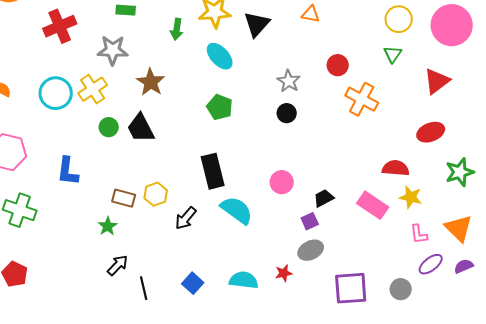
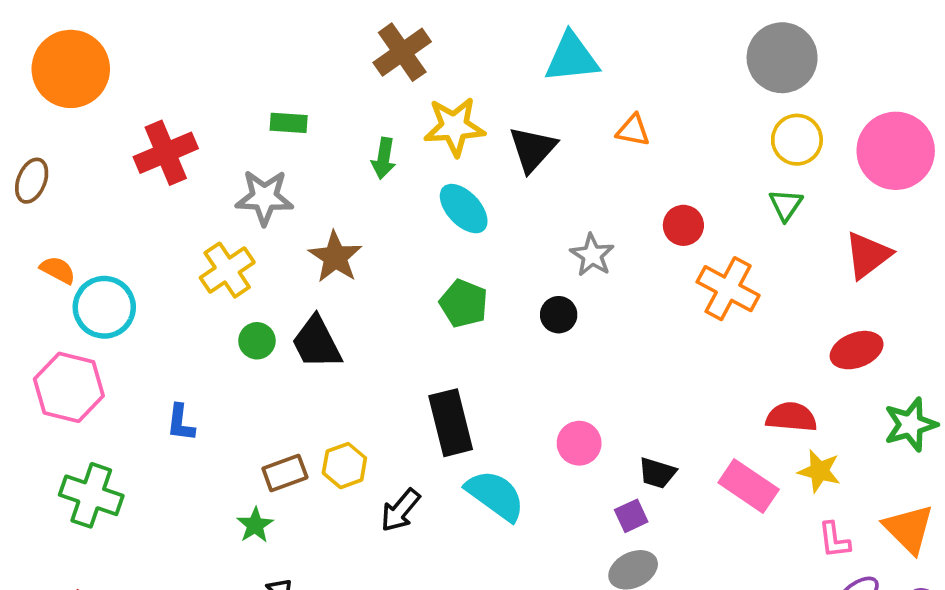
cyan circle: (56, 93) -> (104, 307), moved
black circle: (287, 113) -> (559, 315), moved
blue L-shape: (68, 171) -> (181, 423), size x0.7
brown rectangle: (124, 198) -> (285, 473), turned -35
black trapezoid: (324, 198) -> (657, 473), turned -135

